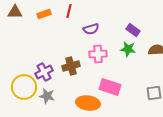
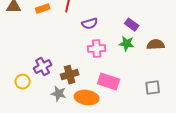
brown cross: (71, 66) -> (70, 75), moved
yellow circle: (24, 87) -> (23, 82), size x0.6
gray star: (47, 96) -> (59, 94), moved

